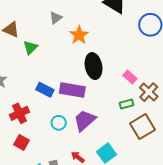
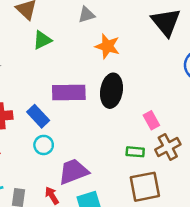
orange star: (79, 35) -> (107, 46), turned 30
blue rectangle: (45, 90) -> (38, 116), moved
purple rectangle: (72, 90) -> (69, 92), moved, turned -30
purple trapezoid: (85, 120) -> (73, 171), moved

